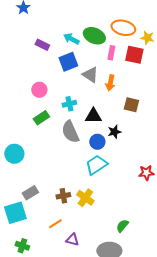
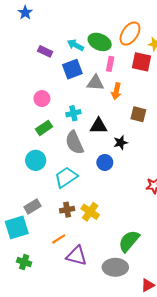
orange ellipse: (123, 28) -> (130, 34), turned -70
pink rectangle: (111, 53) -> (110, 64), moved
gray triangle: (90, 75) -> (95, 83), turned -30
blue circle: (97, 142) -> (105, 162), moved
cyan circle: (14, 154) -> (36, 160), moved
cyan trapezoid: (96, 165) -> (66, 177), moved
green semicircle: (122, 226) -> (129, 241), size x1.6
purple triangle: (72, 240) -> (77, 256), size x1.5

